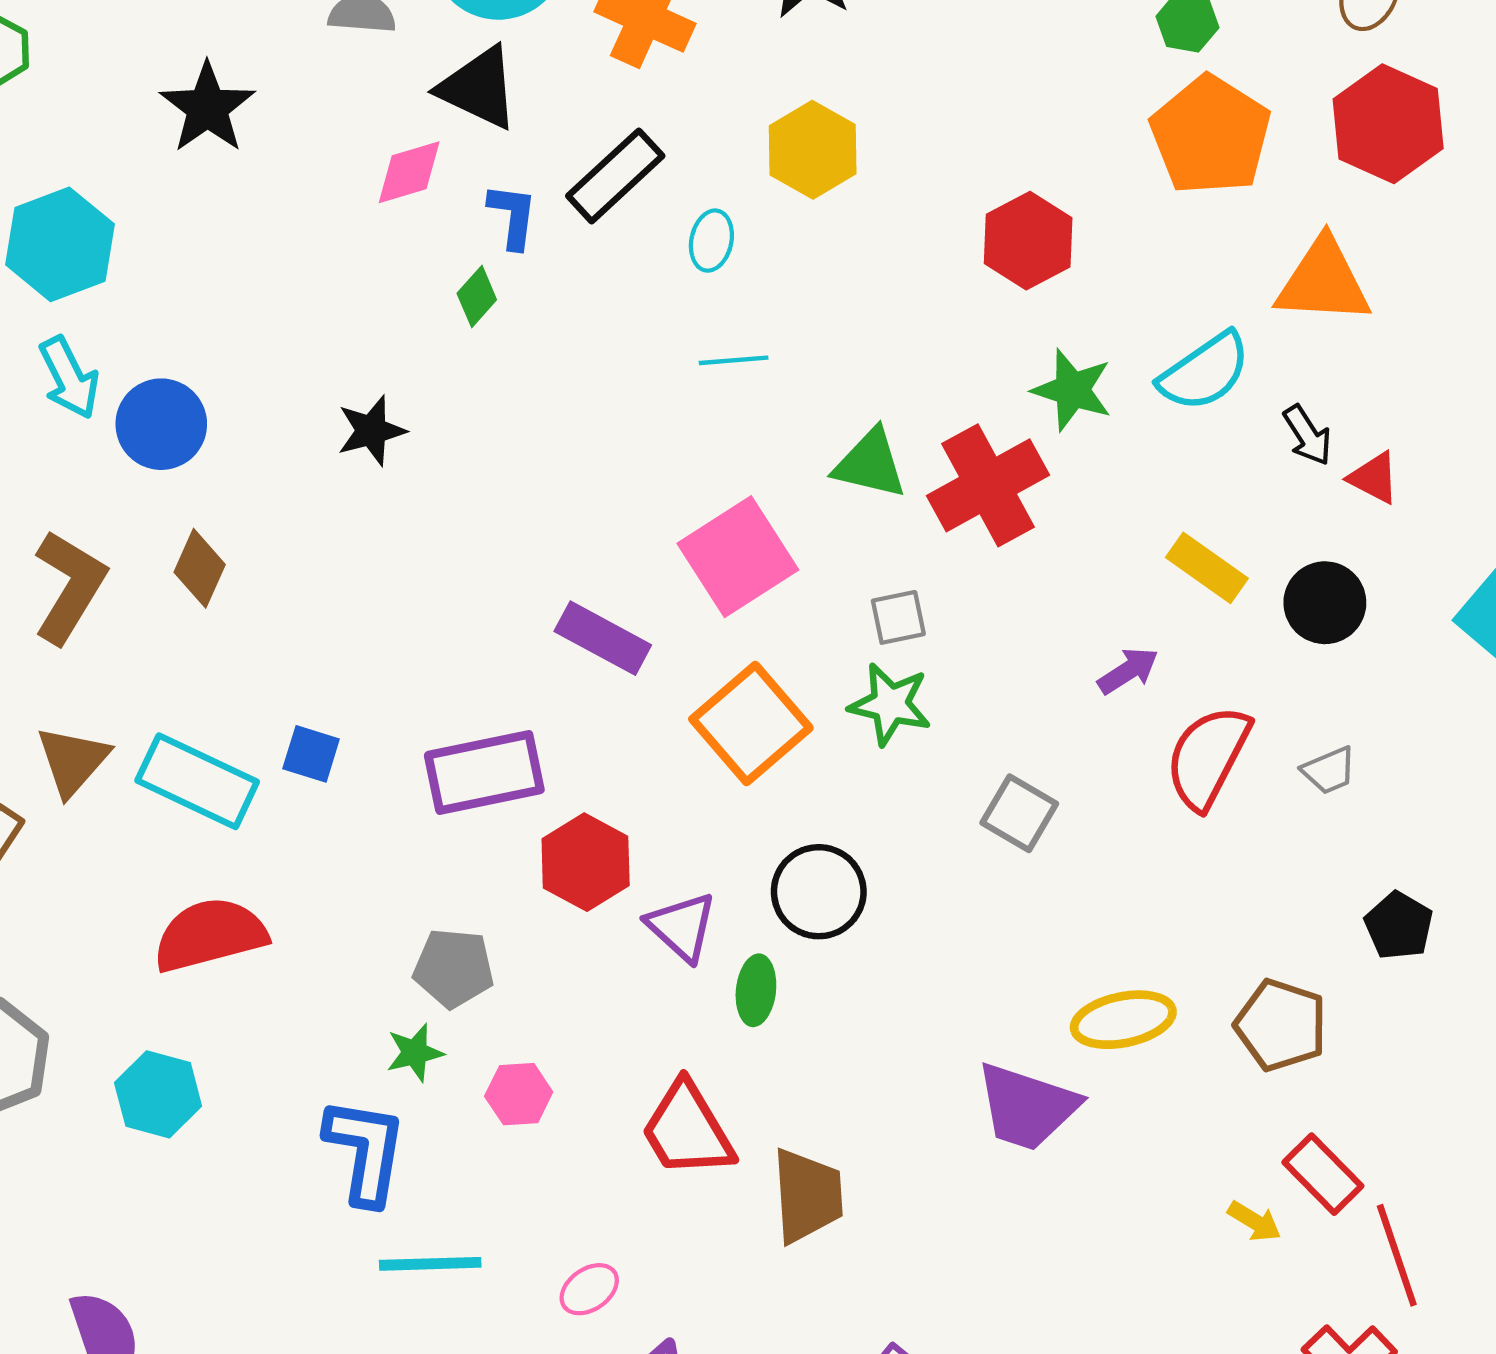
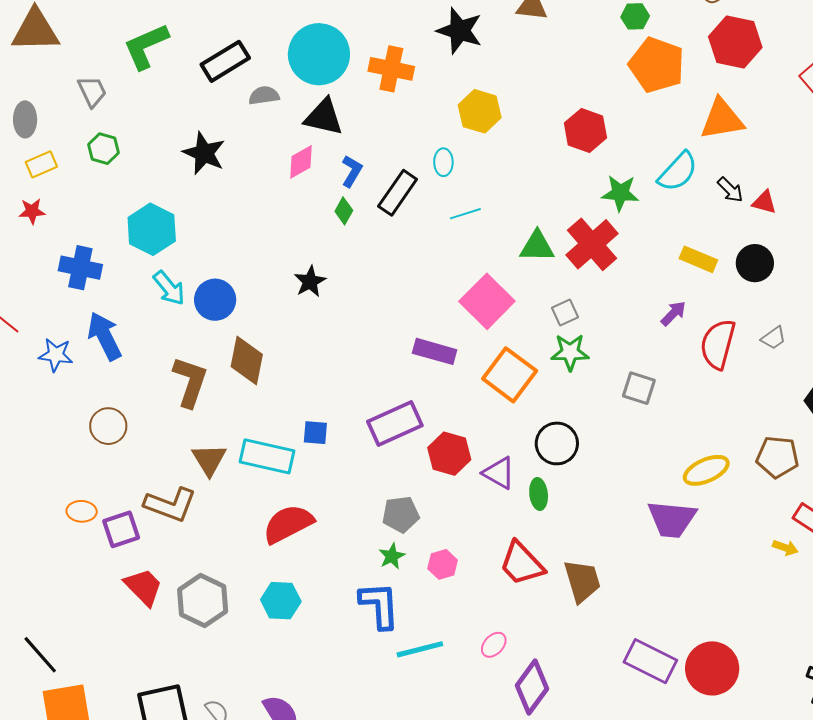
black rectangle: (615, 176) -> (398, 193), moved
blue L-shape: (513, 216) -> (352, 171), turned 36
brown diamond: (200, 568) -> (247, 361), size x1.4

